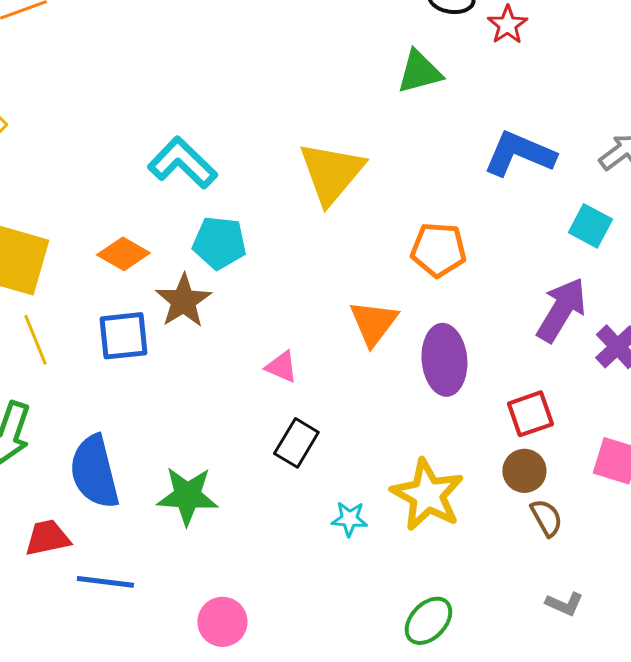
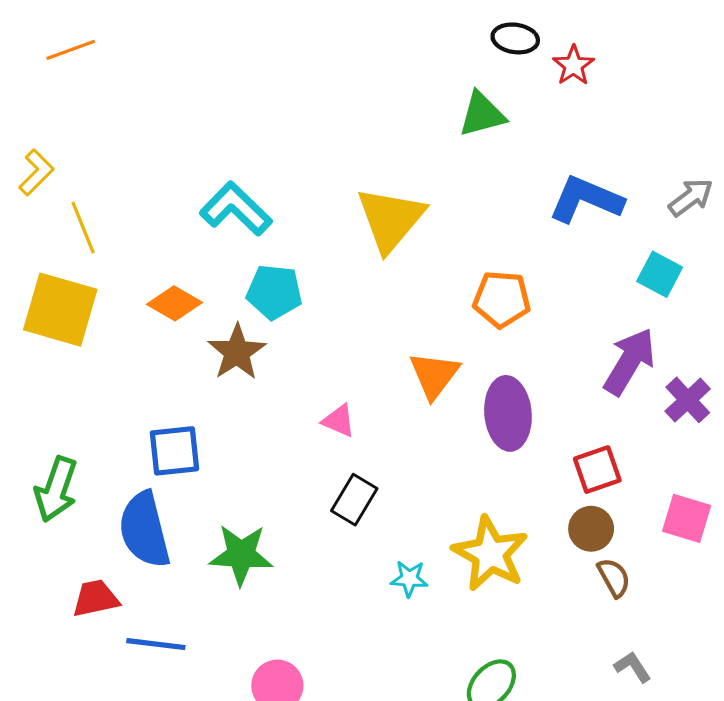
blue square: (123, 336) -> (175, 451), moved
yellow line: (35, 340) -> (83, 227), moved
gray L-shape: (564, 604) -> (633, 667), turned -147

